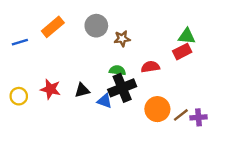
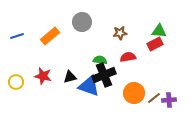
orange rectangle: (53, 27) -> (50, 36), moved
brown star: (122, 39) -> (120, 33), moved
blue triangle: (105, 101) -> (89, 86), size x1.6

